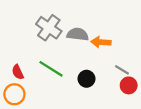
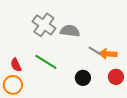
orange arrow: (101, 42) -> (108, 54), moved
gray line: (122, 70) -> (95, 51), moved
black circle: (87, 79) -> (83, 78), moved

